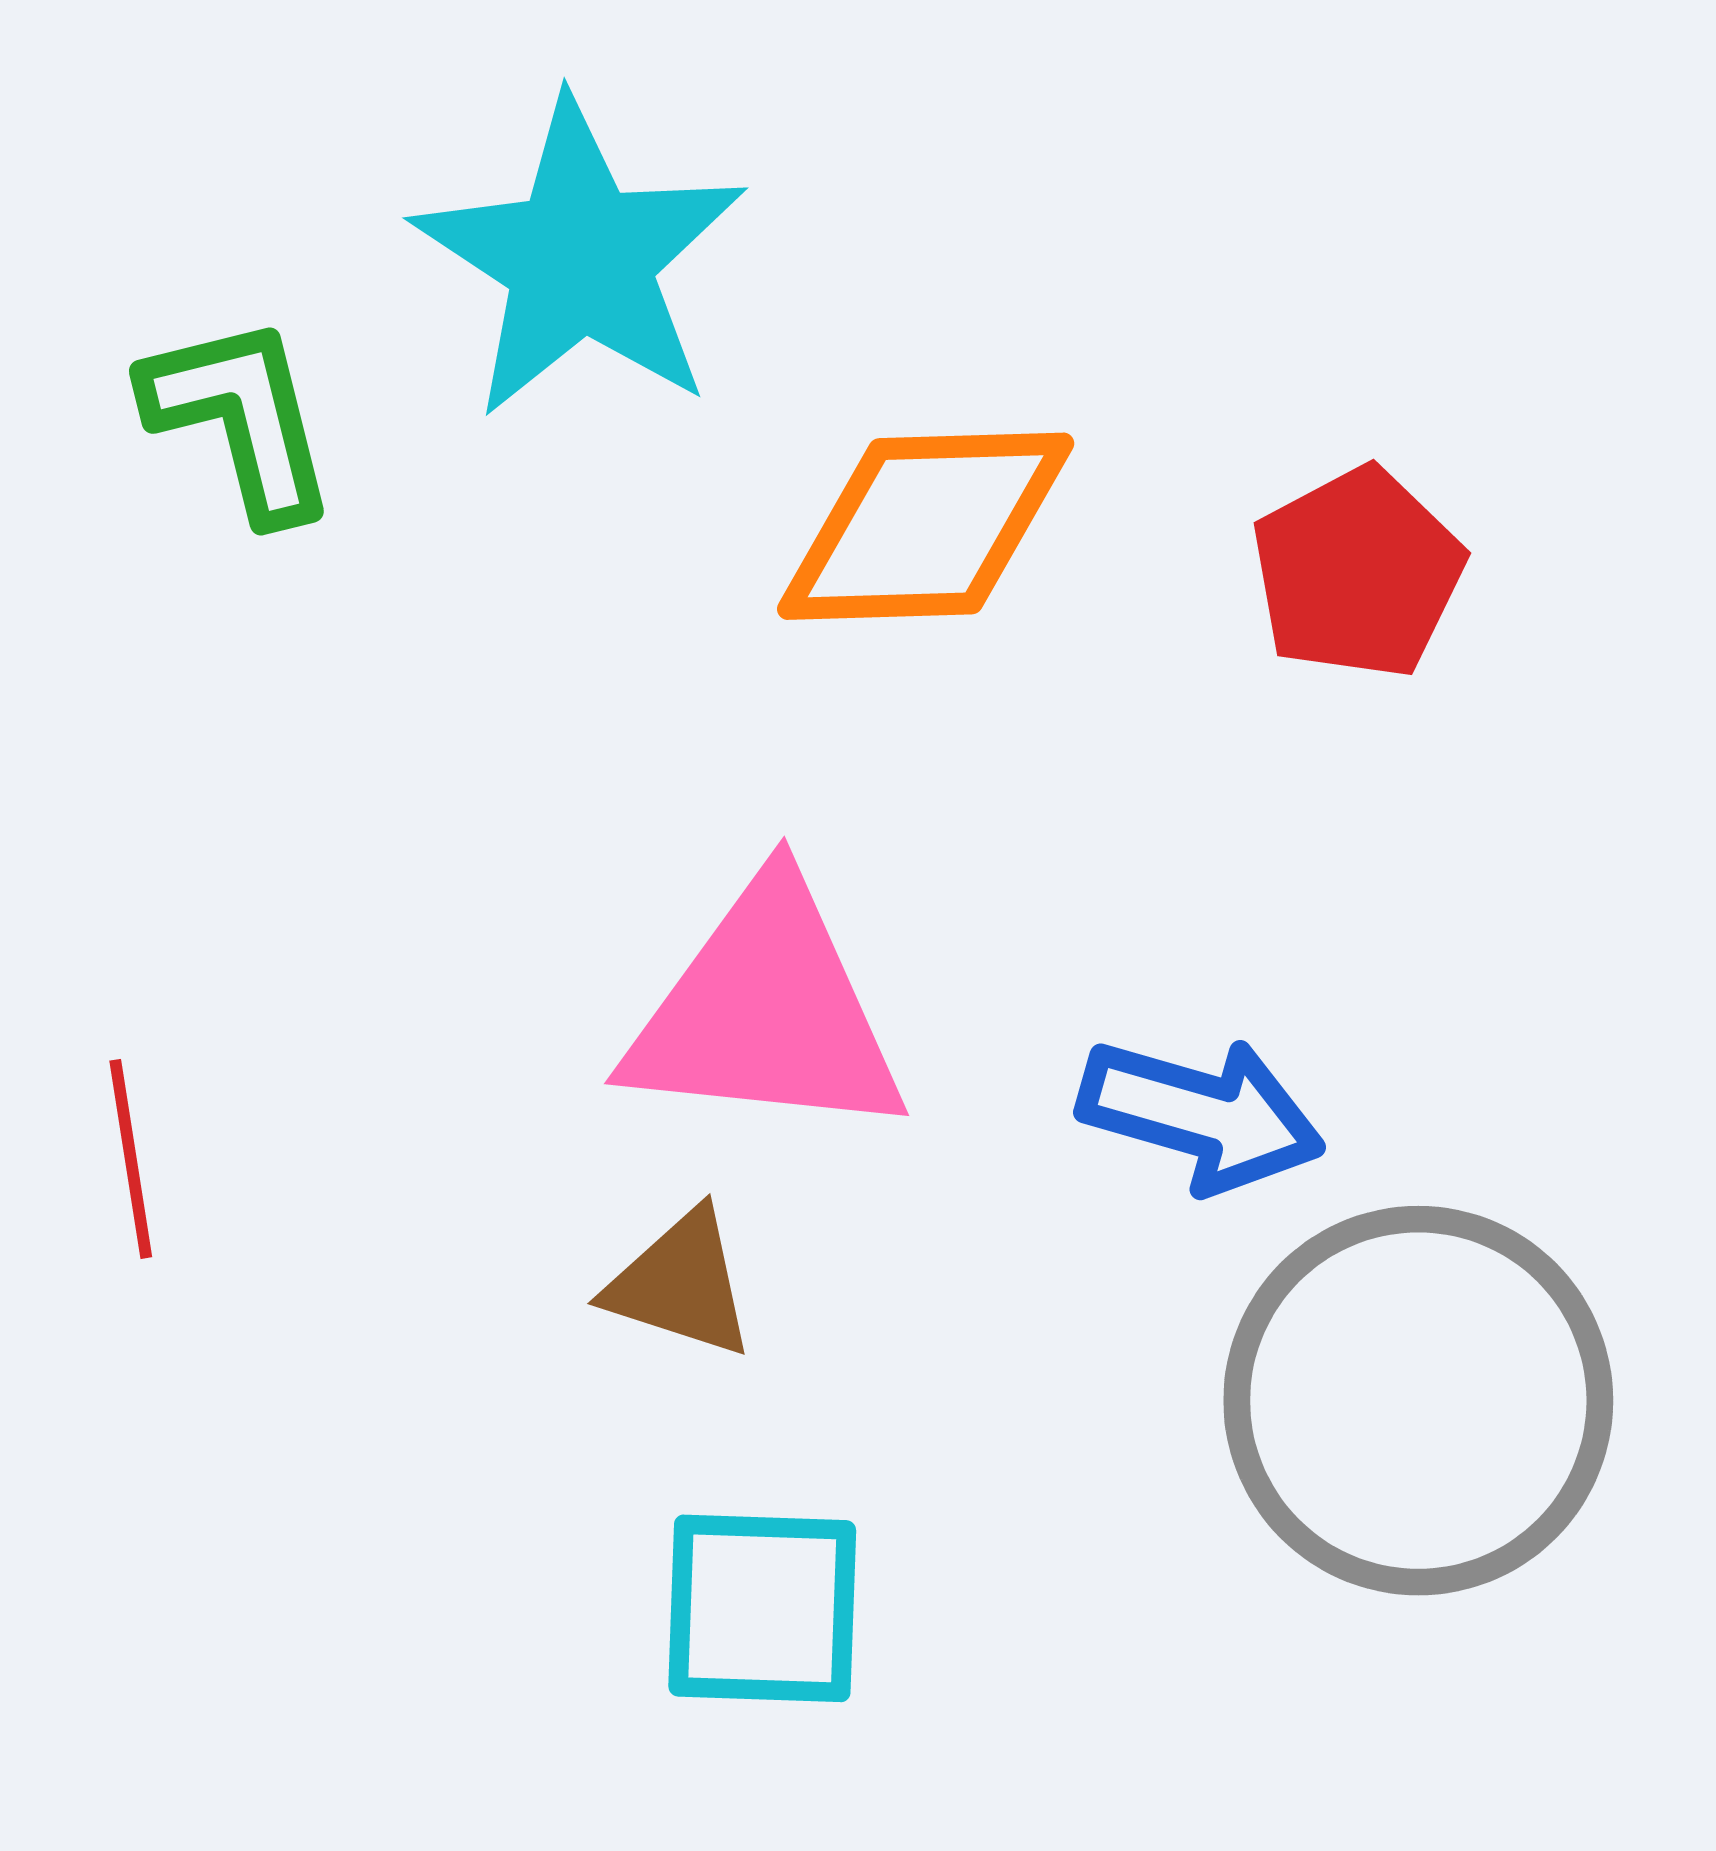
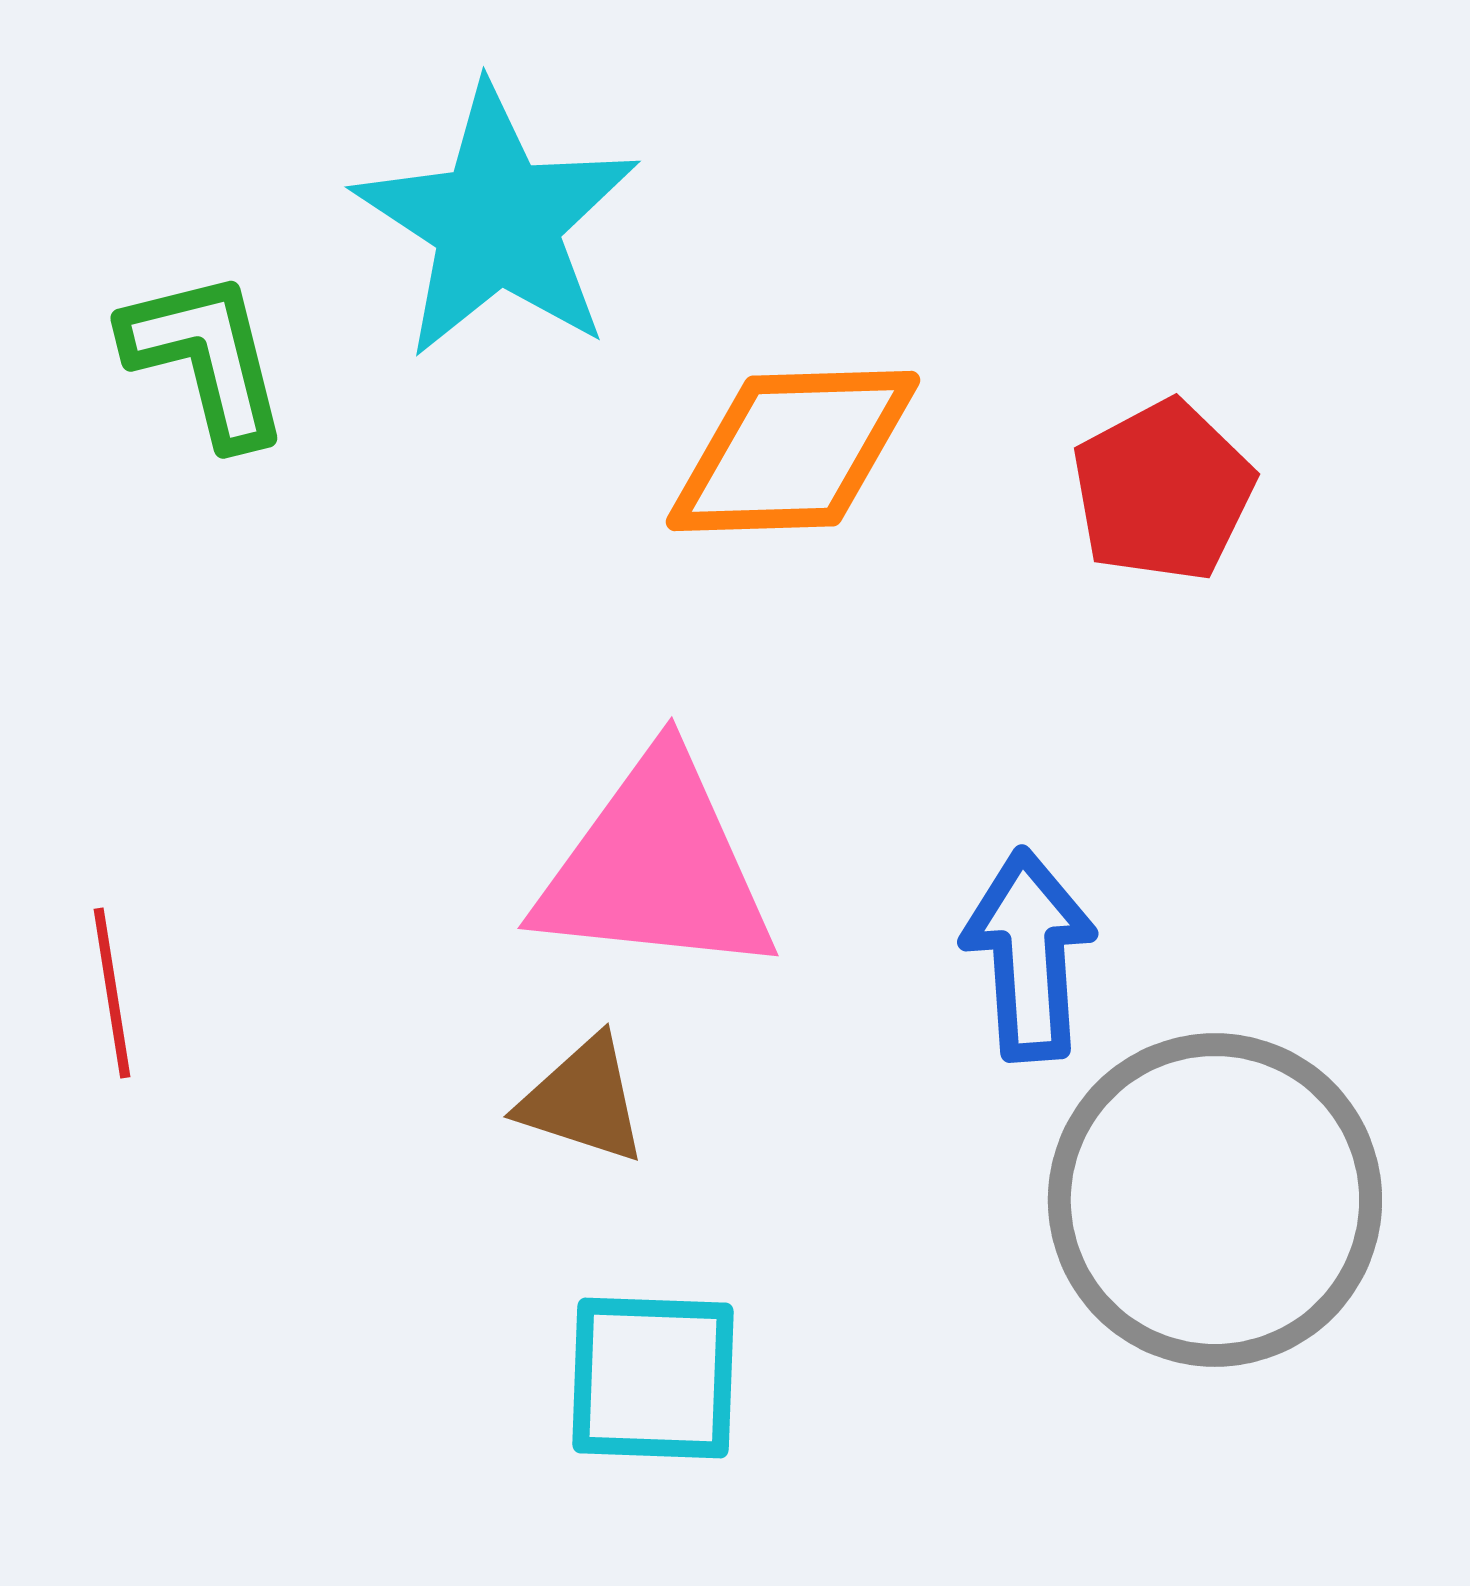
blue arrow: (1201, 1115) -> (1029, 955), turned -110

